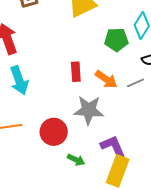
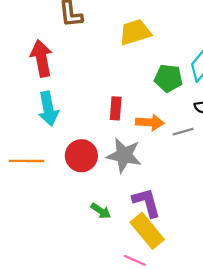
orange arrow: (106, 79) -> (150, 122), turned -40
red circle: (54, 132) -> (81, 156), moved
yellow rectangle: (118, 171) -> (147, 231), turned -68

